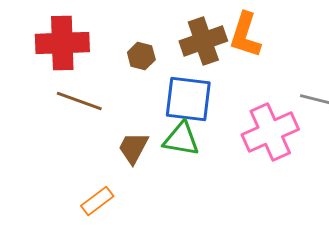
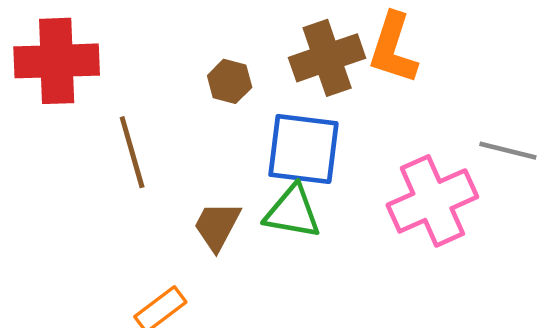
red cross: (62, 43) -> (57, 61), moved
brown line: (79, 101) -> (132, 152), turned 54

